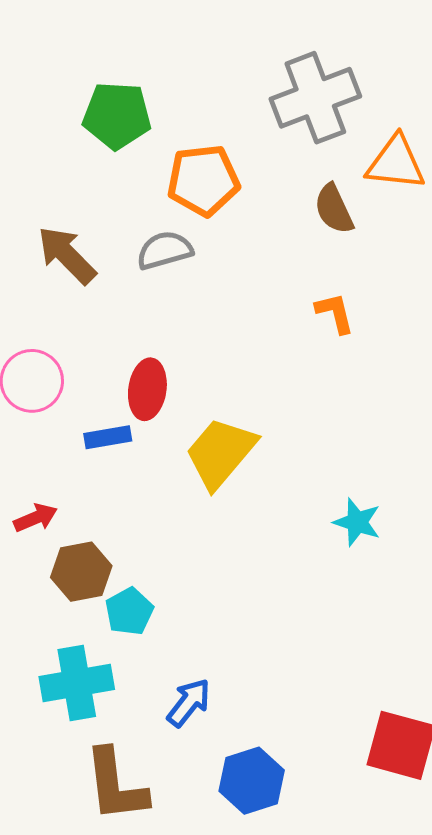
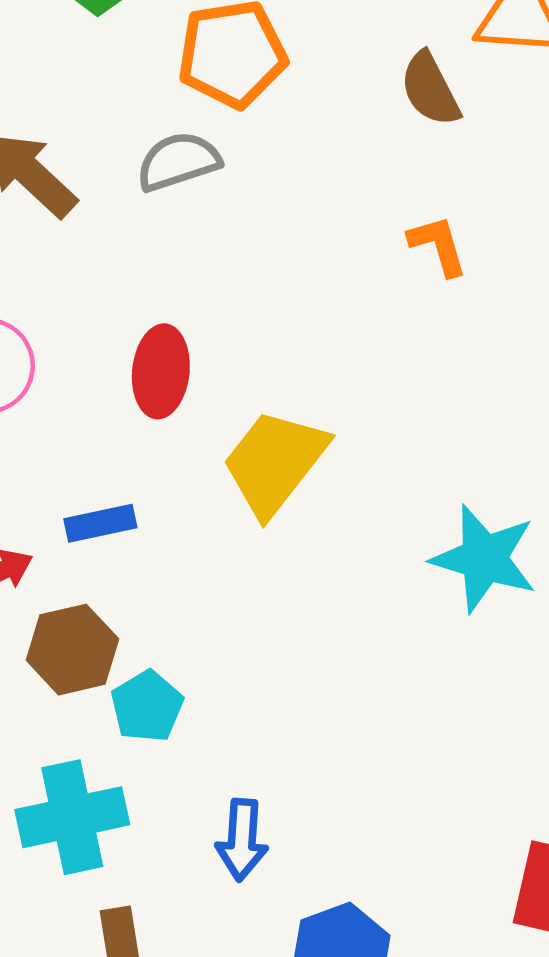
blue rectangle: (108, 437) -> (100, 523), moved
cyan star: (357, 522) -> (484, 558), size x1.5
blue arrow: (189, 703) -> (242, 840), turned 148

